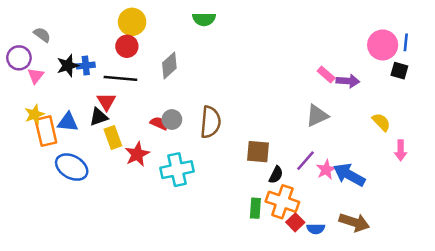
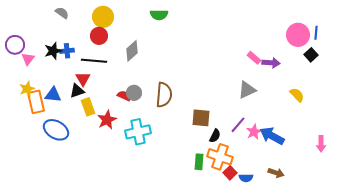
gray semicircle: (42, 35) -> (62, 13), moved
black square: (399, 71) -> (311, 55), turned 32
pink arrow: (401, 150) -> (321, 144), moved
brown arrow: (354, 222) -> (276, 173), size x0.7

